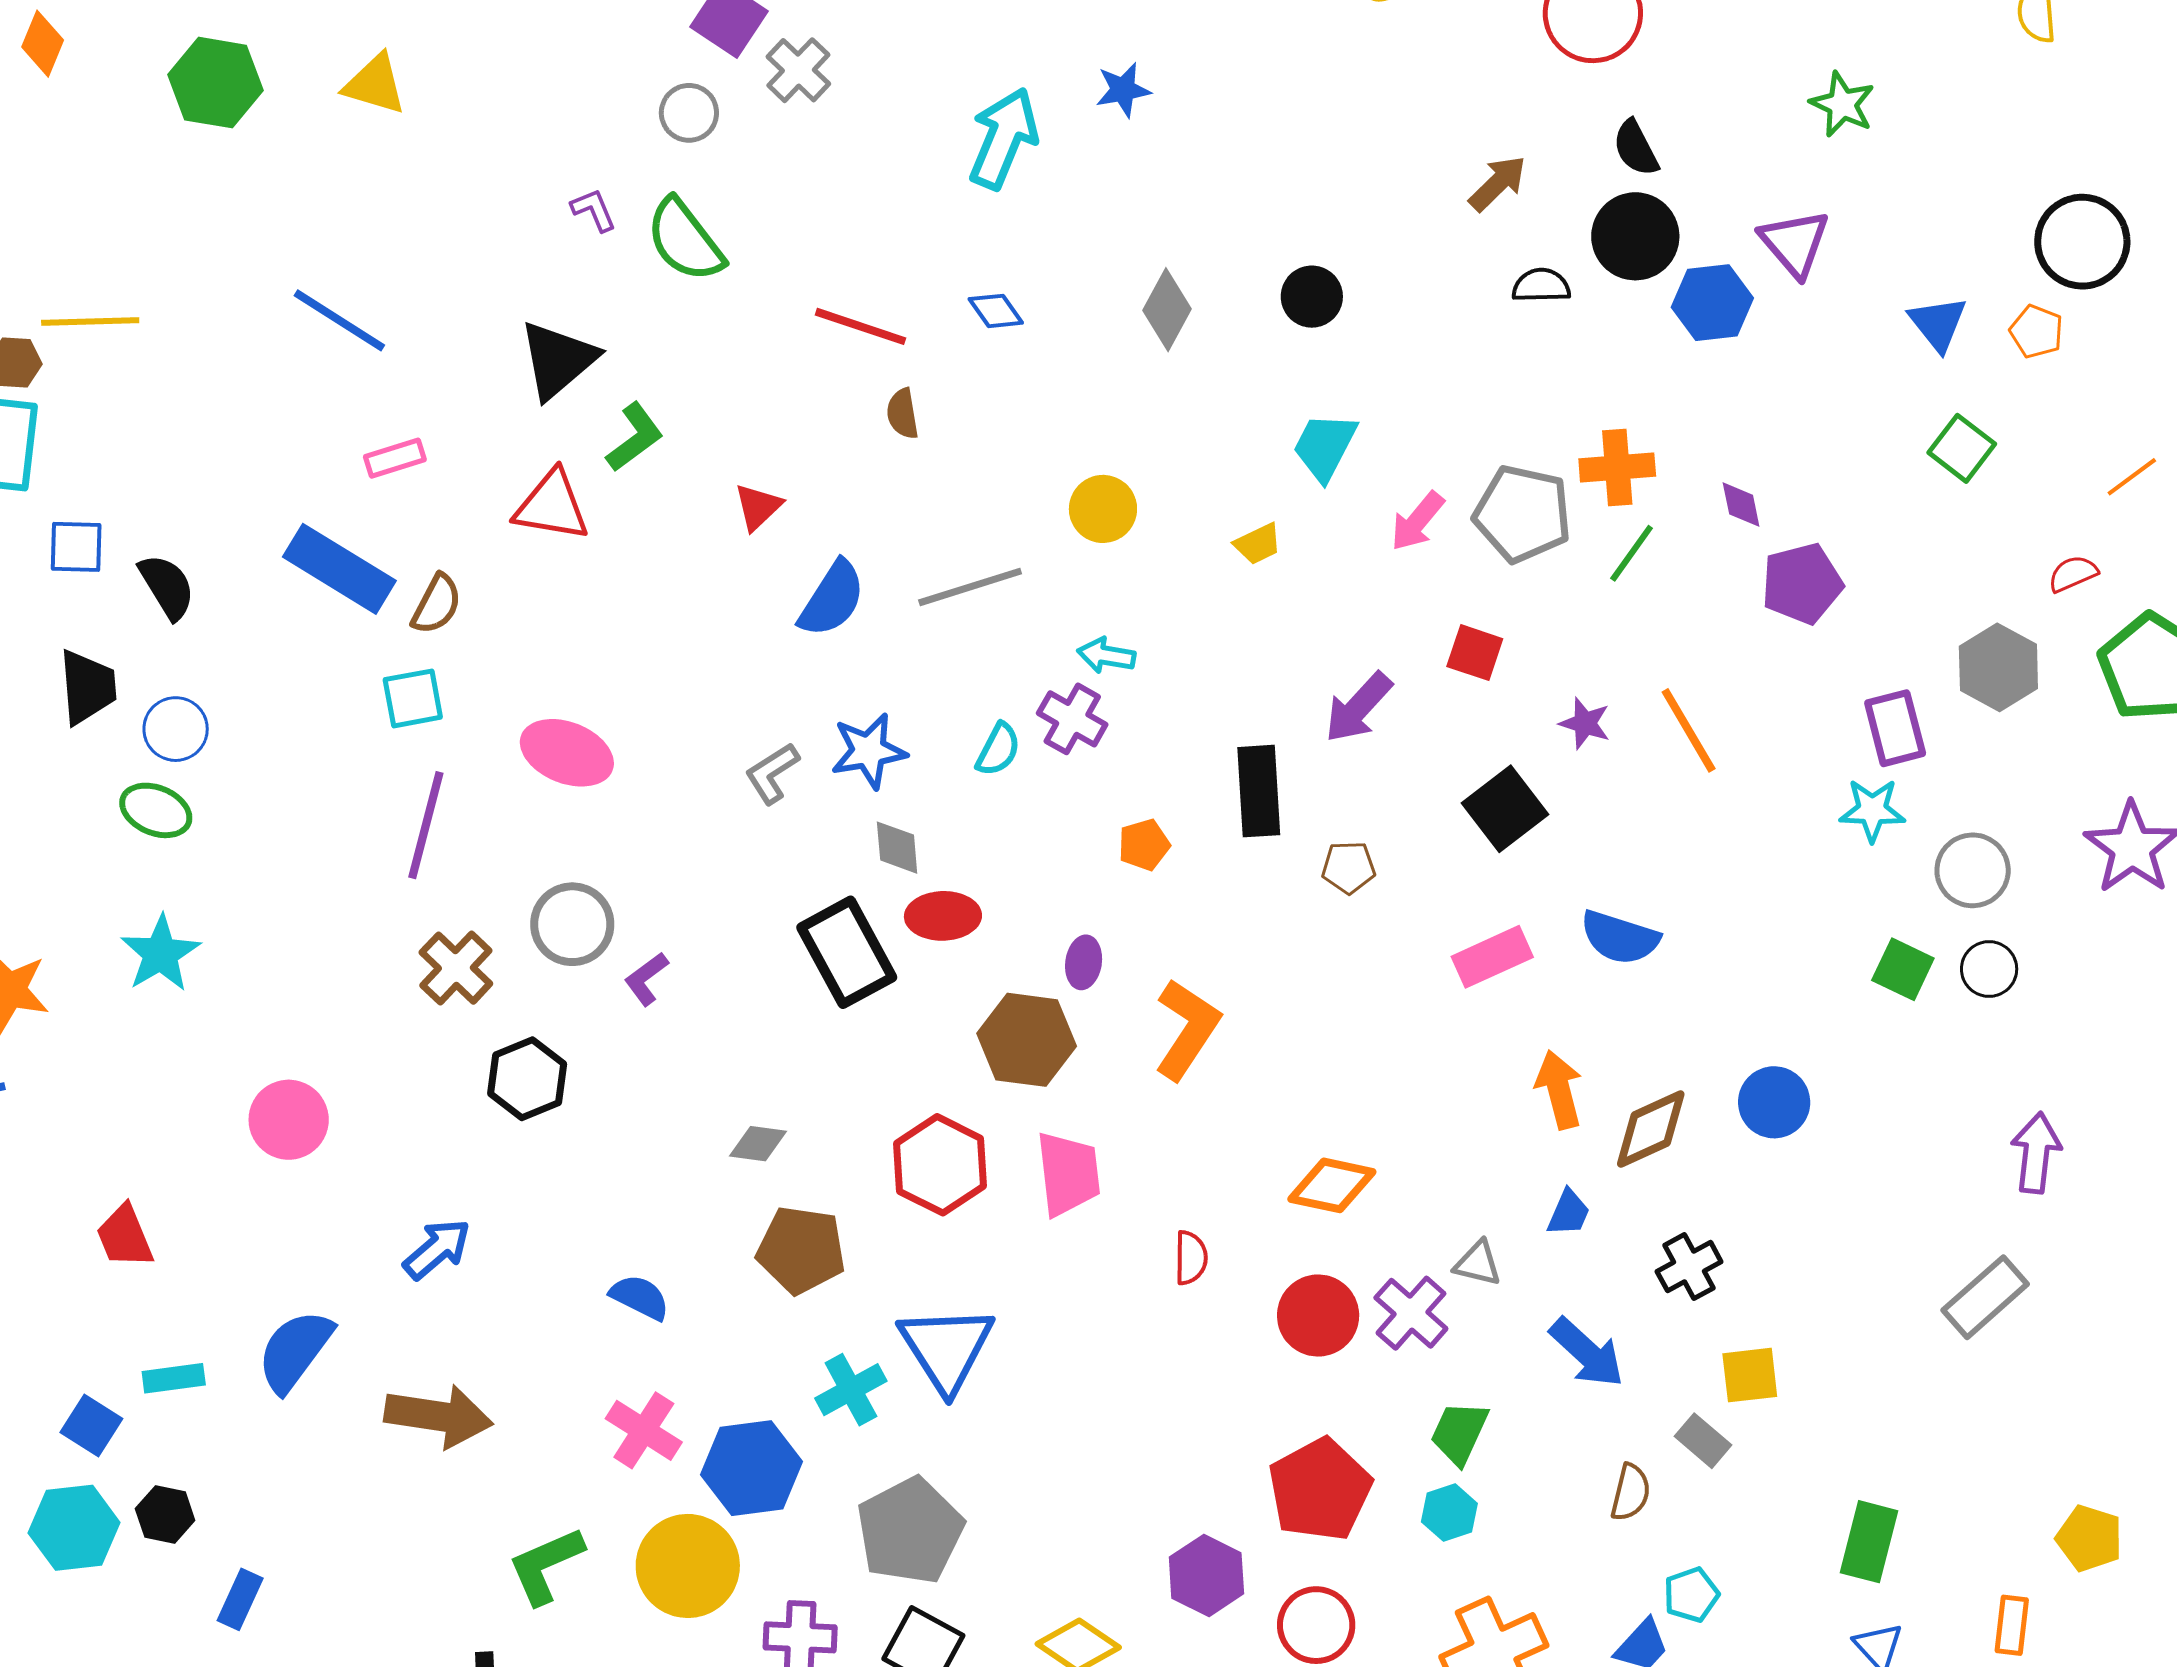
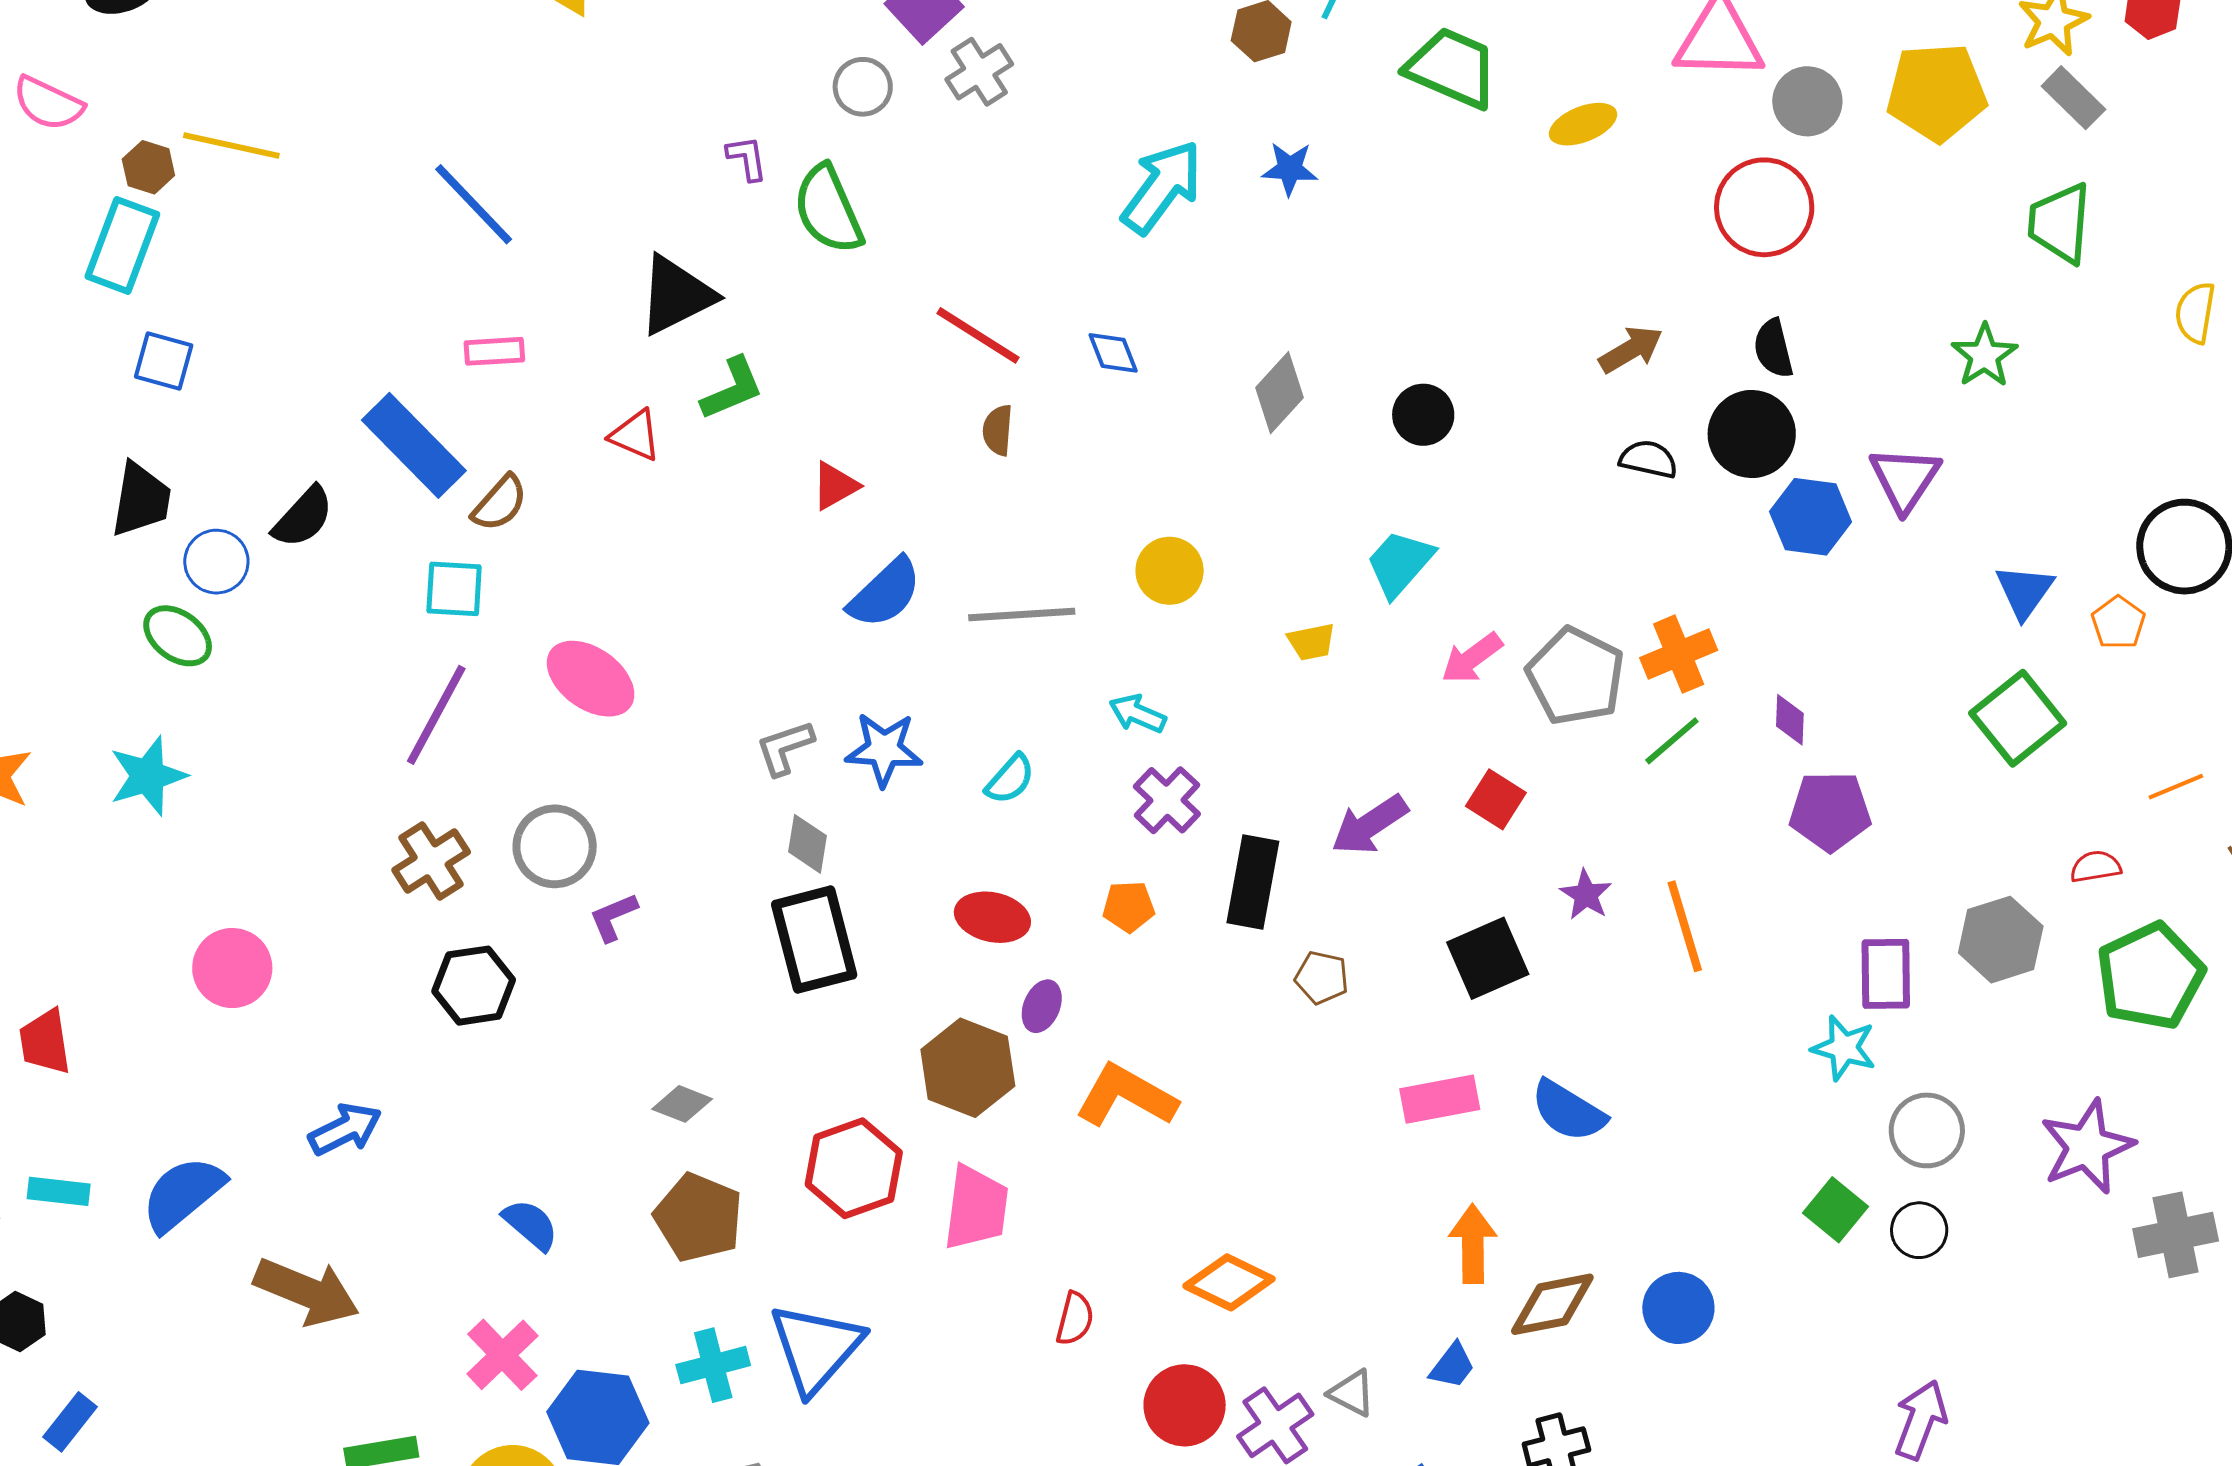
green square: (1962, 448) -> (2018, 718), size x1.4
orange cross: (1617, 467) -> (1679, 654), turned -32
red triangle: (552, 506) -> (635, 435), size x0.7
black semicircle: (167, 586) -> (303, 517), moved, turned 60
purple cross: (1072, 719) -> (1167, 800), moved
gray diamond: (897, 848) -> (808, 844), moved
red ellipse: (943, 916) -> (992, 917), moved
orange L-shape: (1187, 1029) -> (1126, 1096), turned -108

